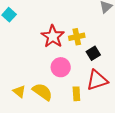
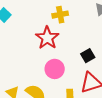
yellow cross: (77, 37) -> (60, 15), moved

